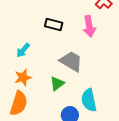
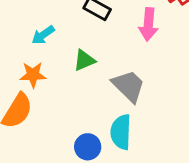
gray trapezoid: (71, 61) -> (129, 86), moved
green triangle: (57, 84) -> (84, 60), moved

